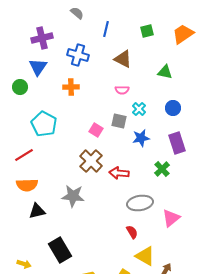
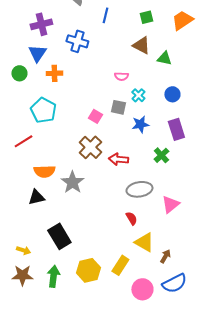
brown triangle: (123, 59) -> (141, 45), moved
orange cross: (71, 87) -> (54, 73), moved
orange semicircle: (27, 185) -> (44, 171), moved
gray star: (73, 196) -> (72, 182), turned 30

